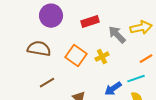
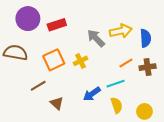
red rectangle: (90, 22) -> (57, 25), moved
orange square: (76, 56) -> (54, 60), turned 30
brown line: (47, 83) -> (38, 86), moved

